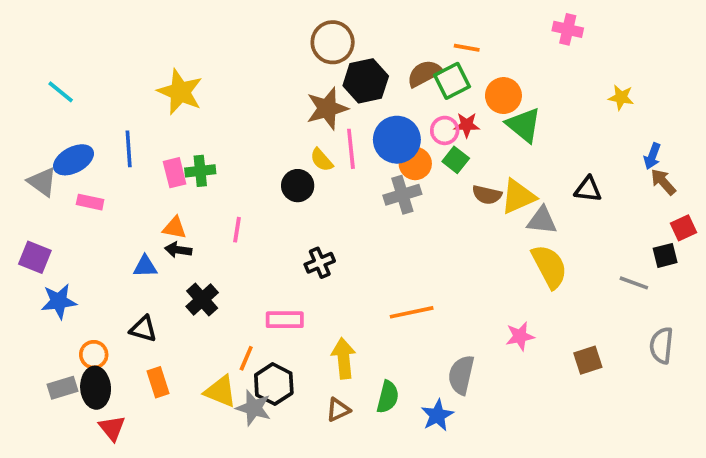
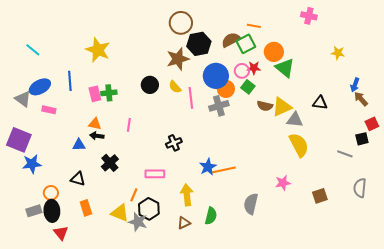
pink line: (351, 149) -> (191, 98), moved
black circle: (298, 186) -> (150, 85), moved
purple square: (35, 257) -> (19, 140), size x1.4
blue star: (437, 415) -> (208, 167), moved

